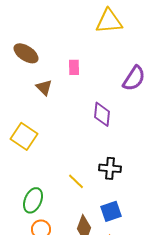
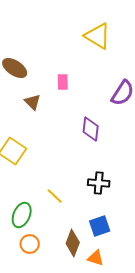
yellow triangle: (109, 21) -> (98, 36), turned 36
yellow line: (76, 181) -> (55, 196), moved

